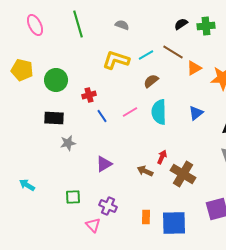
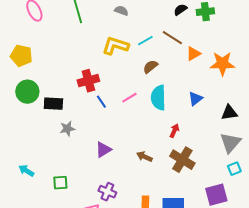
green circle: (56, 80) -> (27, 92), moved
red cross: (89, 95) -> (88, 81), size x1.5
red arrow: (162, 157) -> (174, 131), moved
green square: (73, 197) -> (60, 183), moved

